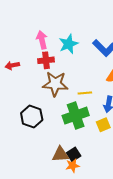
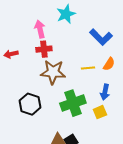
cyan star: (68, 44) -> (66, 14), moved
yellow line: (85, 93) -> (88, 68), moved

